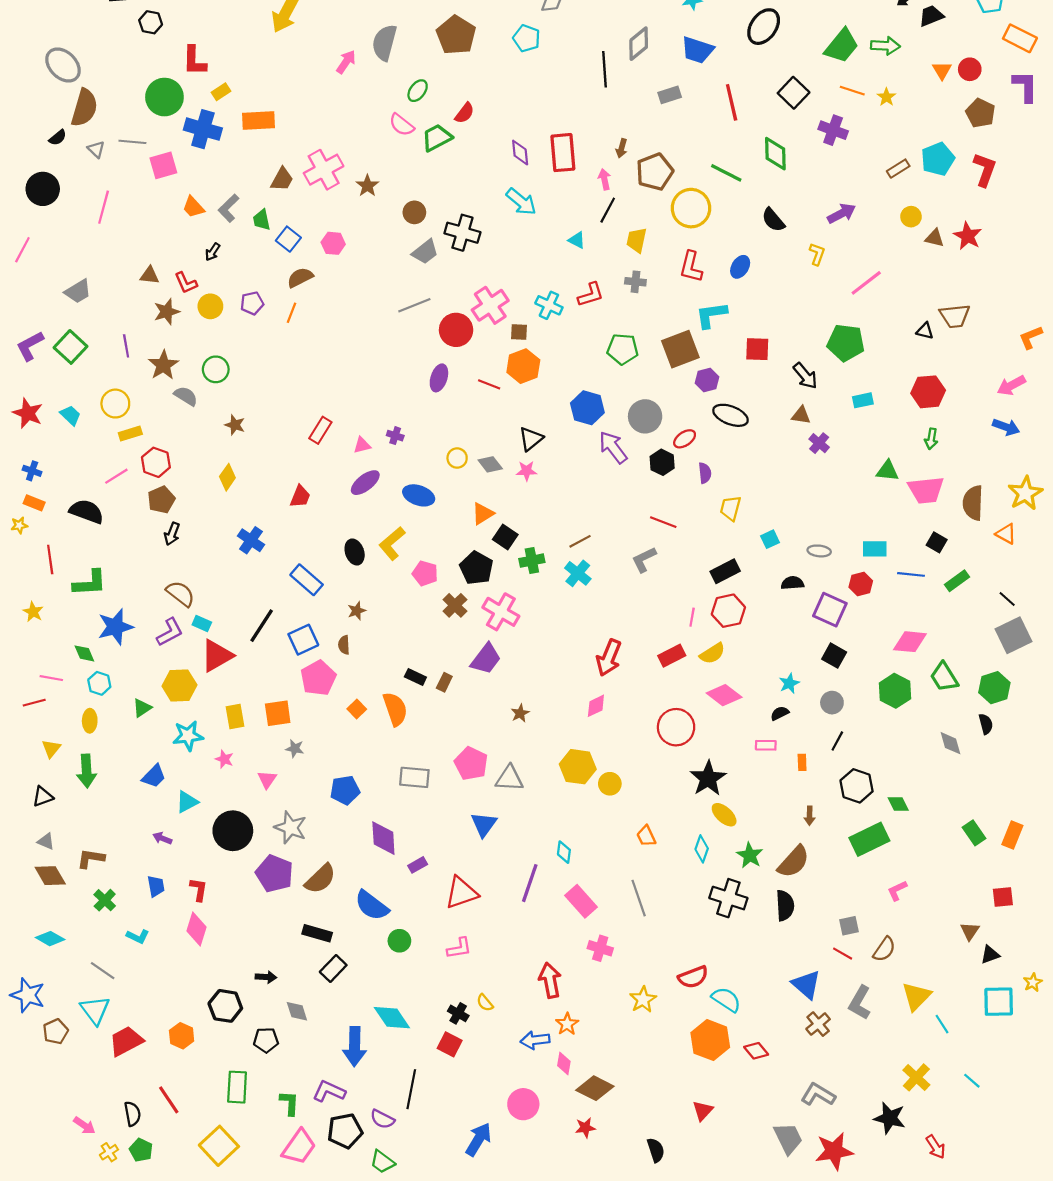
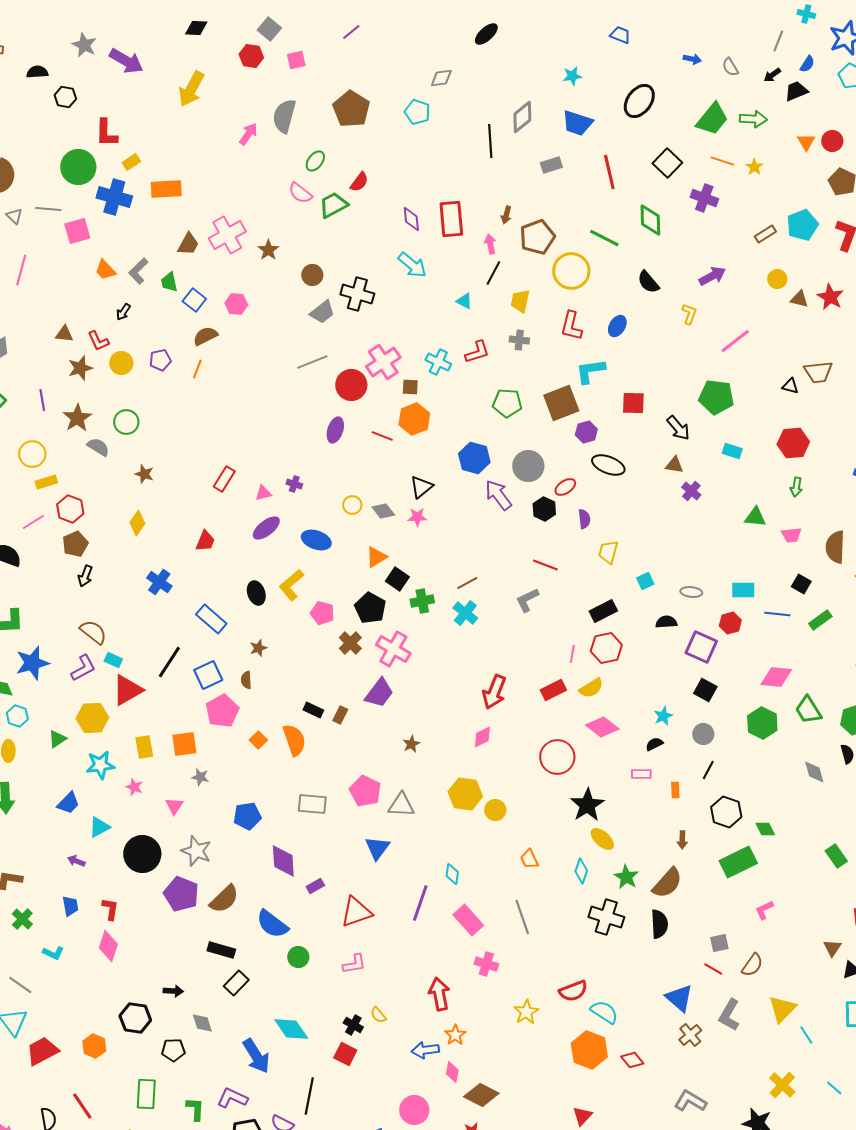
cyan rectangle: (863, 400) -> (732, 451), turned 30
pink trapezoid: (926, 490) -> (791, 535), size x0.6
blue arrow: (355, 1046) -> (256, 1056), turned -33

